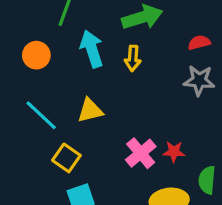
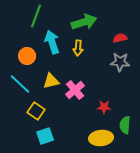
orange circle: (36, 55) -> (27, 56), moved
pink cross: (141, 153) -> (75, 90), moved

